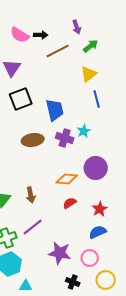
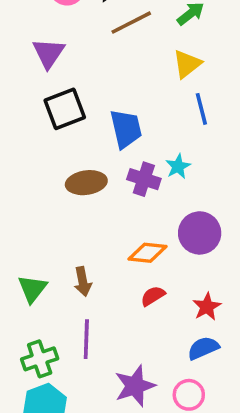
purple line: (33, 227) -> (86, 339), turned -50
purple star: (60, 253) -> (135, 386), turned -30

